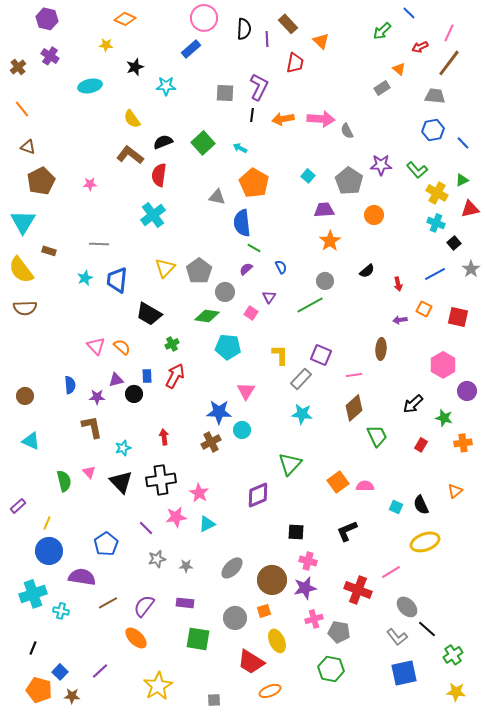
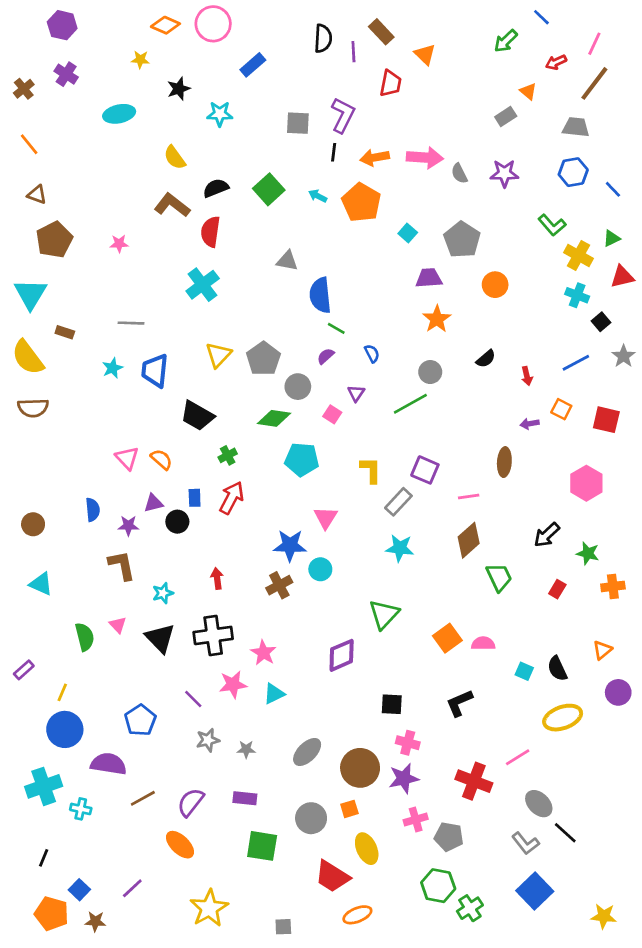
pink circle: (204, 18) -> (213, 24), moved
purple star: (381, 165) -> (504, 173), moved
orange pentagon: (254, 183) -> (361, 203), moved
purple circle: (467, 391) -> (618, 692), moved
green cross: (453, 655) -> (470, 908), moved
blue square: (404, 673) -> (535, 891), turned -32

